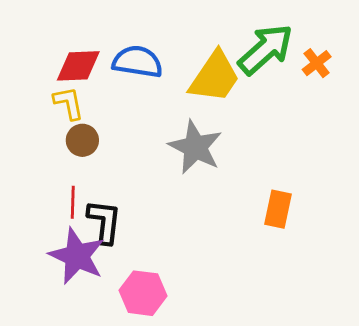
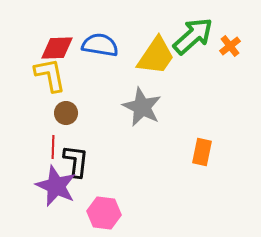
yellow L-shape: (69, 103) -> (50, 75), size x1.4
brown circle: (82, 140) -> (66, 113), moved

